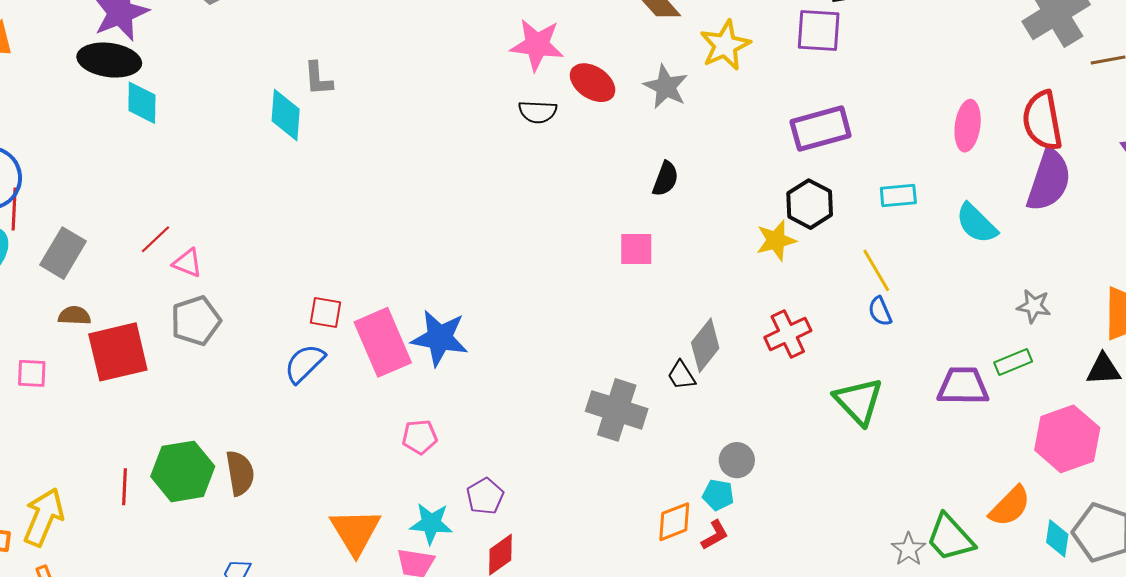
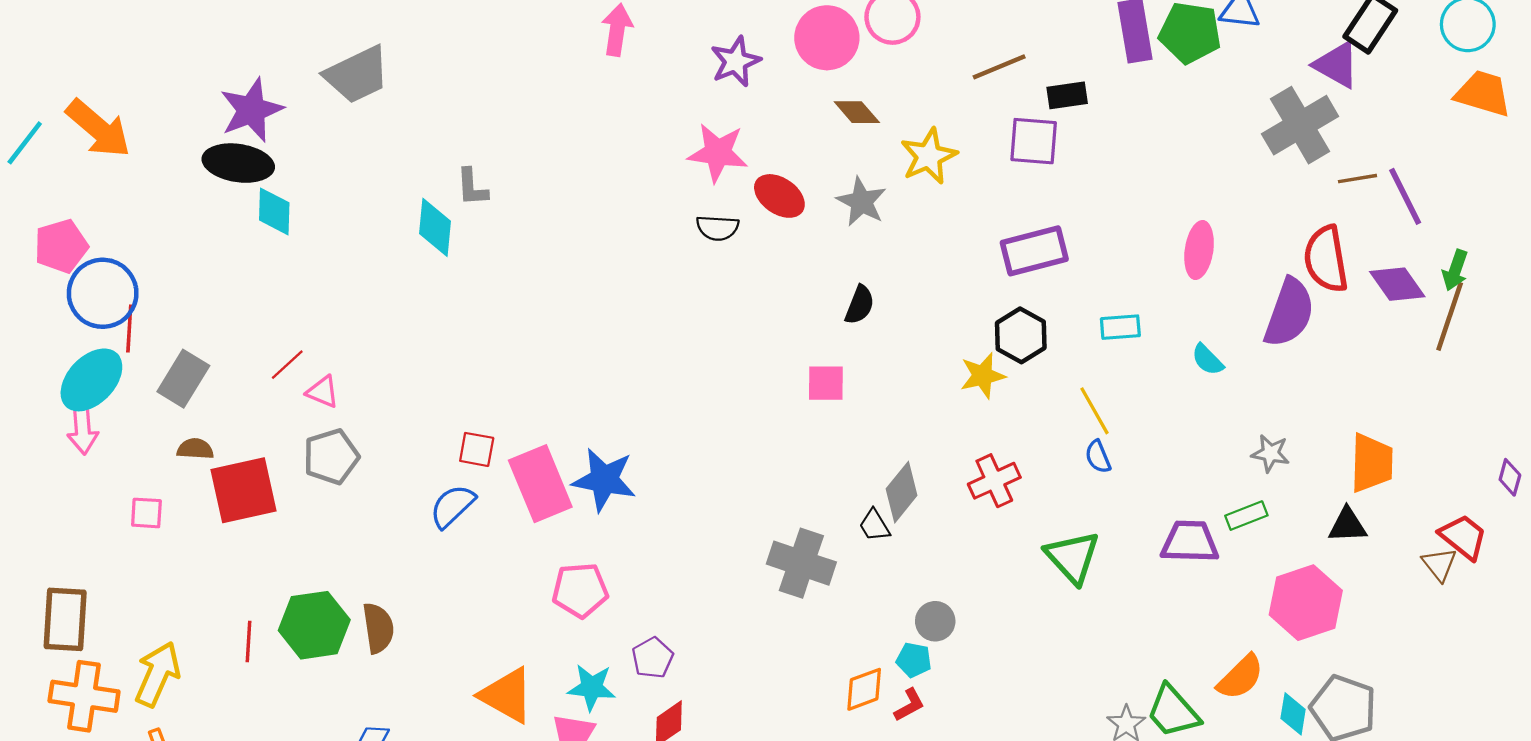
red semicircle: (1042, 121) -> (1326, 259), moved
cyan semicircle: (976, 223) -> (1208, 360), size x0.7
pink pentagon: (420, 437) -> (580, 590), size x1.4
orange triangle: (355, 532) -> (507, 695), turned -30

